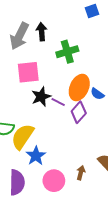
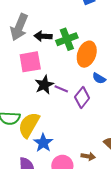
black arrow: (42, 32) -> (43, 36), moved, turned -78
orange ellipse: (79, 87) -> (87, 54), moved
brown arrow: (81, 173) -> (88, 156), turned 88

